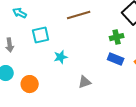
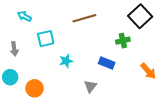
blue rectangle: (116, 59) -> (107, 63), moved
gray triangle: (85, 82) -> (90, 86), turned -32

